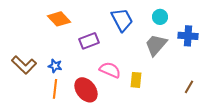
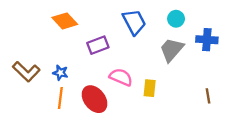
brown line: (189, 87) -> (208, 96), turned -40

